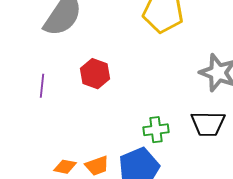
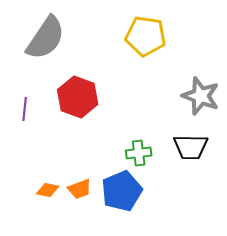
red hexagon: (95, 74) -> (78, 97), size x1.4

